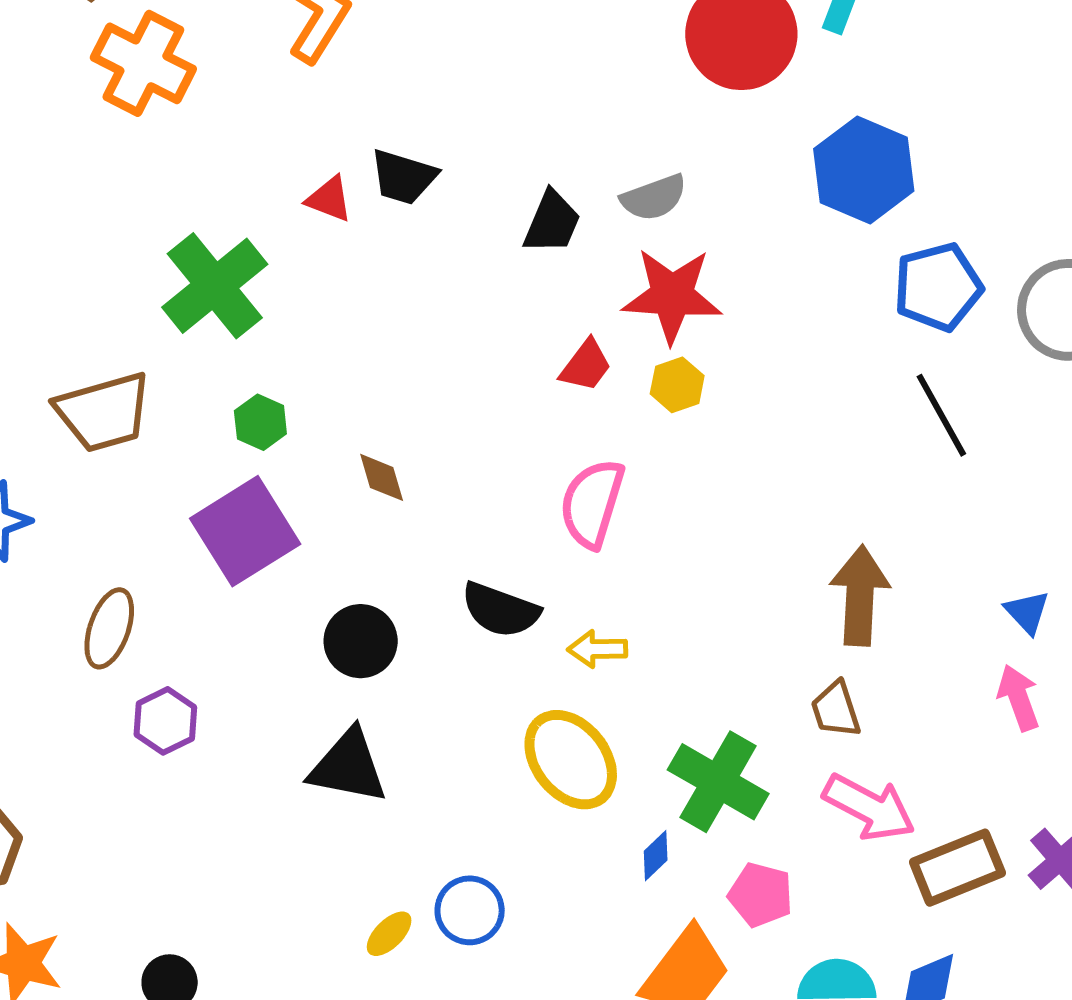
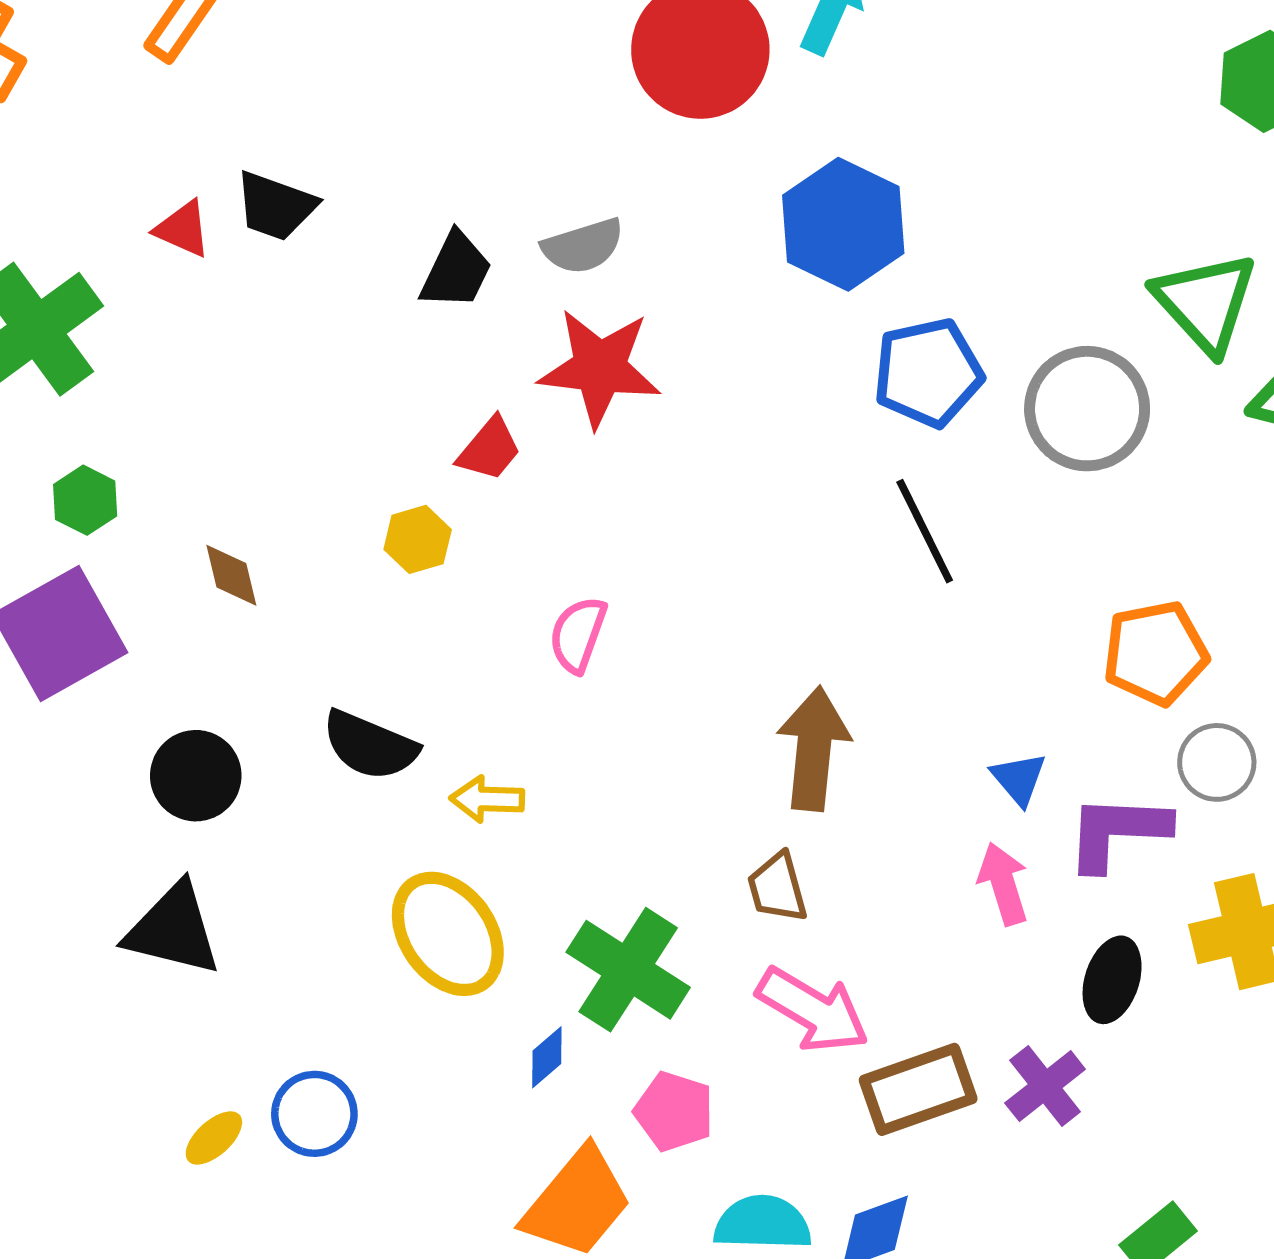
yellow hexagon: (677, 385) -> (418, 539), moved
pink semicircle: (592, 503) -> (578, 634), moved, size x0.7

